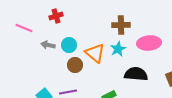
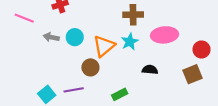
orange triangle: (95, 53) -> (104, 46), turned 40
brown circle: (75, 65) -> (90, 67), moved
black semicircle: (136, 74) -> (150, 70), size x0.6

